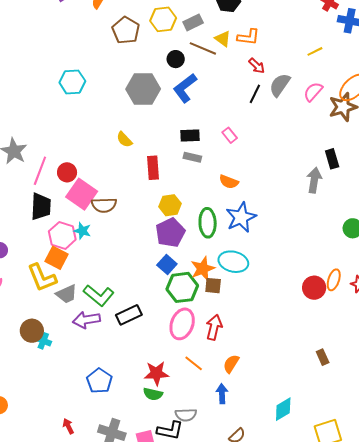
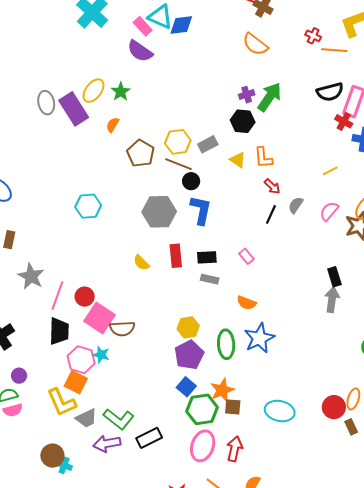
orange L-shape: (248, 37) -> (263, 158), turned 80
brown line: (203, 48) -> (178, 164), moved
gray semicircle: (280, 85) -> (296, 205), size x0.7
blue L-shape: (185, 88) -> (201, 210), turned 140
black rectangle: (332, 159) -> (334, 277), moved
red rectangle: (153, 168) -> (176, 256), moved
cyan ellipse: (233, 262) -> (280, 411), moved
brown rectangle: (323, 357) -> (351, 427), moved

